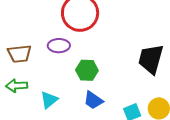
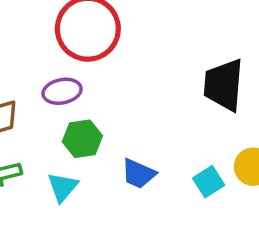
green hexagon: (87, 70) -> (82, 139), moved

